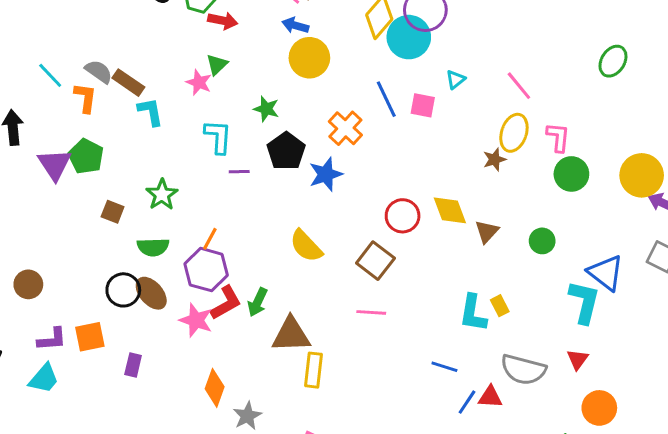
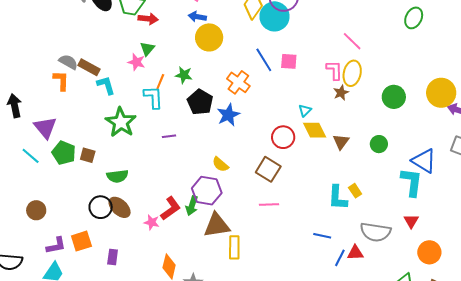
cyan line: (50, 75) -> (31, 156), moved
cyan triangle: (456, 79) -> (305, 110), moved
pink L-shape: (558, 137) -> (334, 70), moved
green pentagon: (86, 156) -> (64, 153), moved
purple line: (239, 172) -> (169, 136), moved
green star: (162, 195) -> (121, 122), moved, size x1.4
orange line: (210, 239) -> (160, 82), moved
yellow semicircle: (306, 246) -> (220, 164), size x0.7
purple hexagon: (206, 270) -> (207, 191), moved
pink star: (196, 320) -> (152, 222), size x0.7

